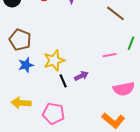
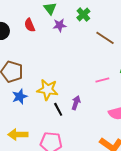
yellow star: (54, 60) -> (48, 90), turned 30
purple arrow: (81, 76) -> (76, 103), turned -40

